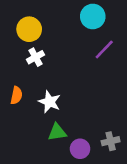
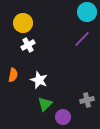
cyan circle: (93, 16) -> (87, 12), moved
green triangle: (57, 132) -> (45, 104), turned -35
gray cross: (111, 141) -> (87, 100), moved

